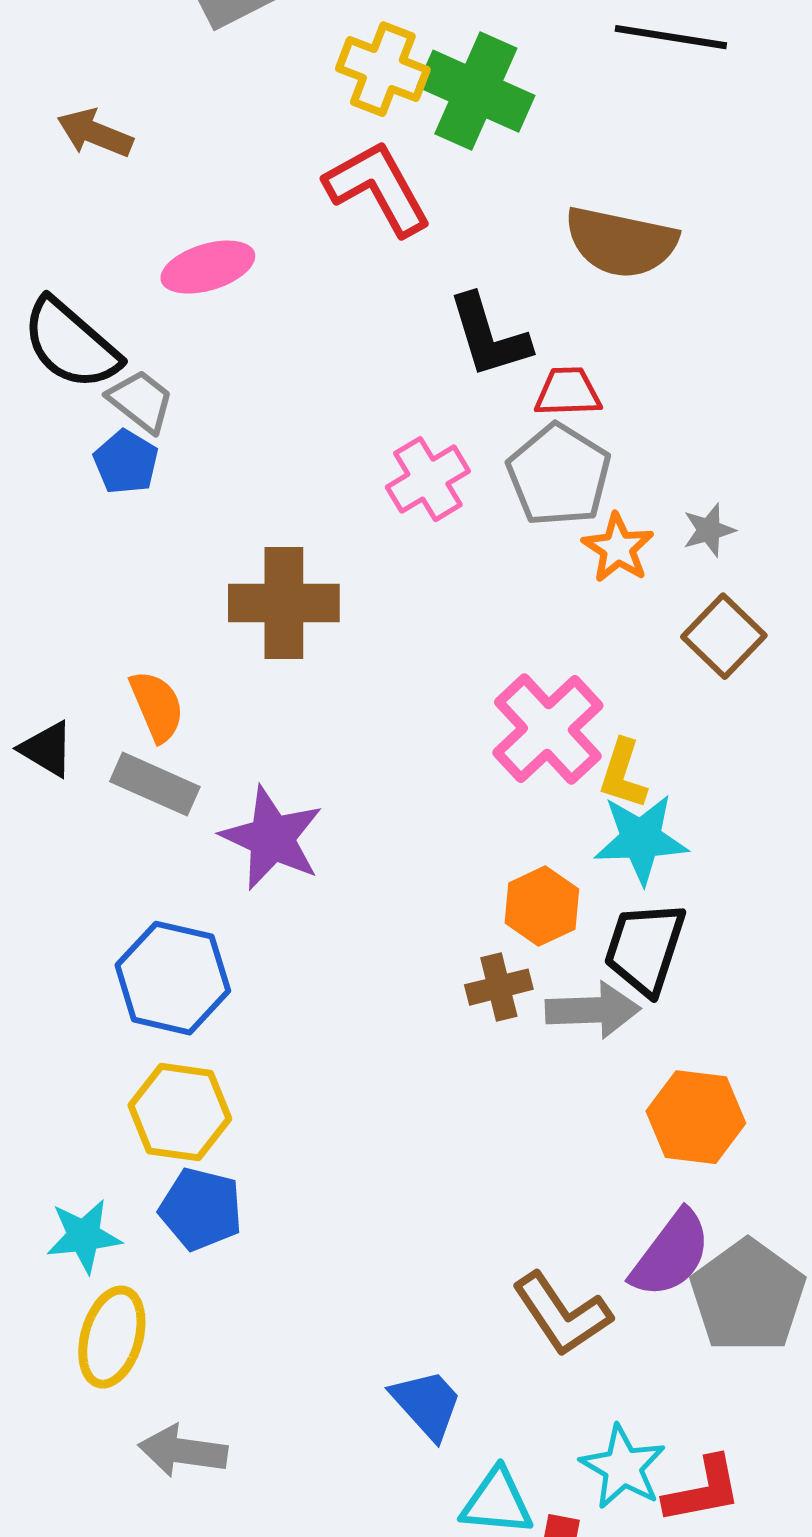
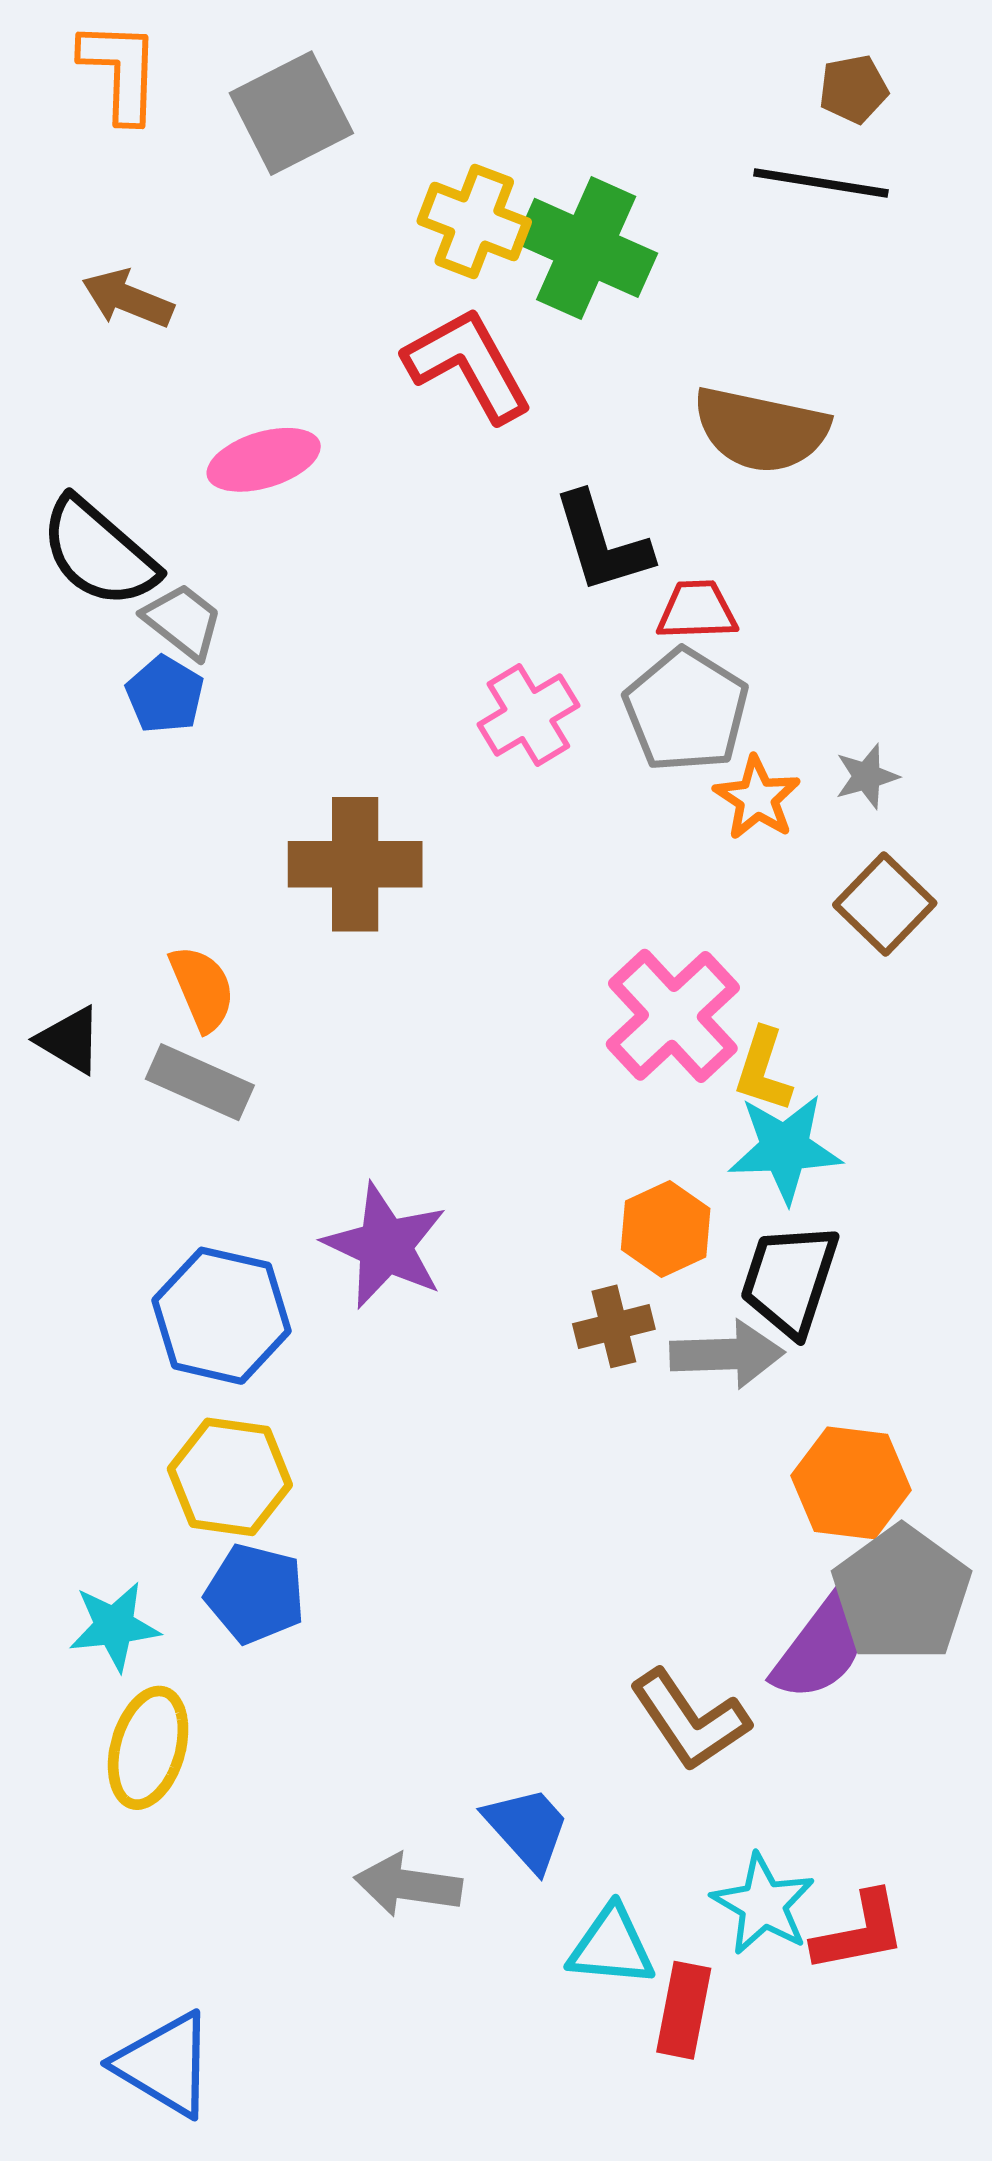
purple star: (272, 838) -> (385, 1246), moved
gray pentagon: (748, 1296) -> (902, 1594), moved
gray arrow: (183, 1451) -> (408, 1885), moved

